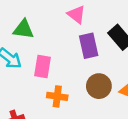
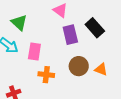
green triangle: (24, 29) -> (19, 23), turned 36

